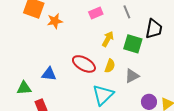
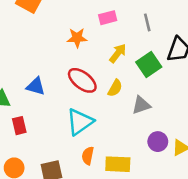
orange star: (55, 21) -> (77, 38), moved
green square: (133, 44) -> (149, 64), turned 30
cyan triangle: (103, 95) -> (80, 122), moved

